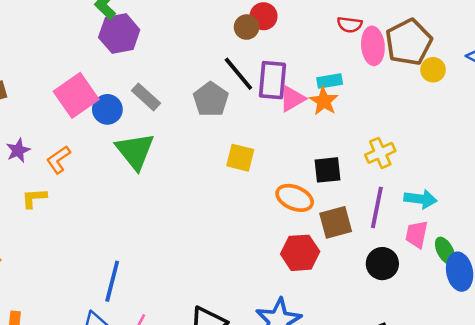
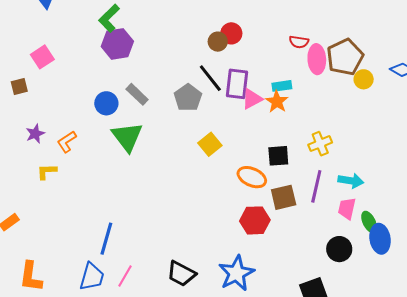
pink square: (76, 95) -> (42, 57), moved, size x0.7
yellow square: (240, 158) -> (210, 144), turned 35
black circle: (382, 264) -> (339, 249), moved

